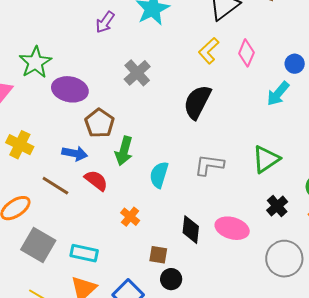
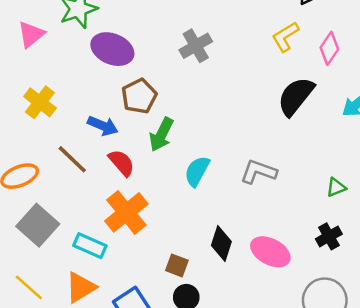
black semicircle: (197, 102) -> (296, 96), moved
green triangle: (266, 159) -> (336, 187), moved, size x0.6
orange cross: (130, 217) -> (126, 212), moved, size x1.8

